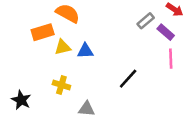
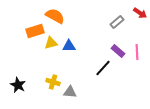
purple rectangle: (166, 32) -> (118, 51), moved
yellow cross: (61, 85) -> (53, 82), moved

